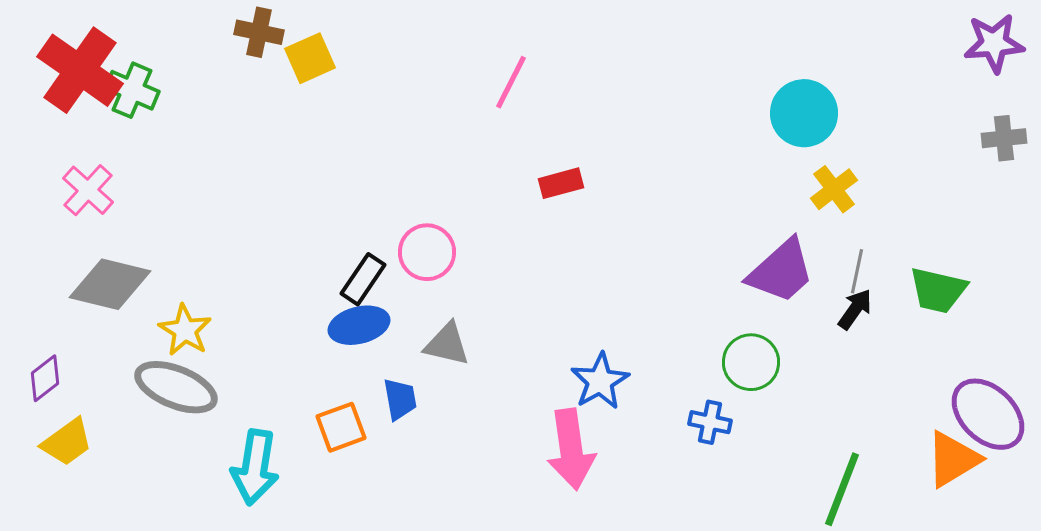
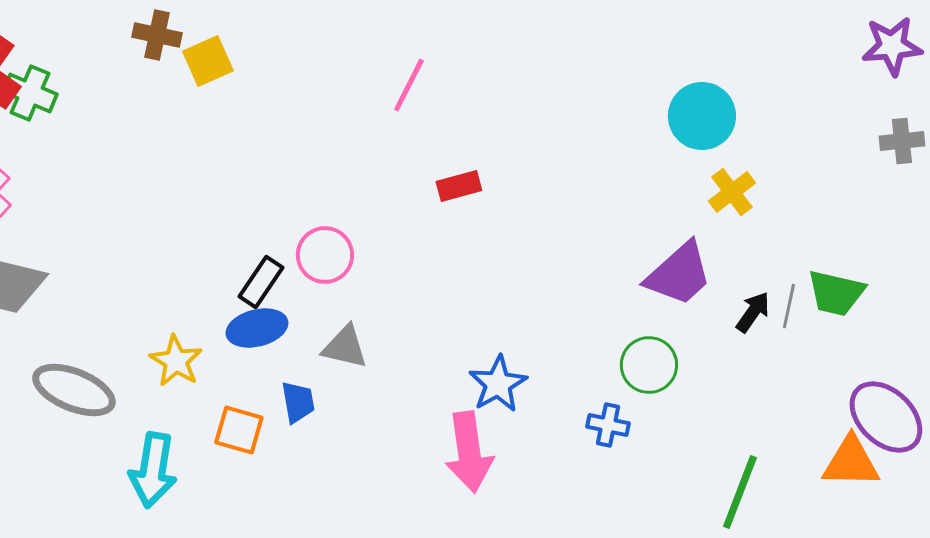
gray line: (857, 271) -> (789, 306), moved
yellow star: (185, 330) -> (176, 361), moved
orange square: (341, 427) -> (239, 430), turned 36
orange triangle: (953, 459) -> (851, 462), turned 32

